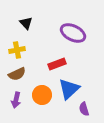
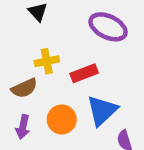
yellow cross: (17, 50) -> (47, 61), moved

